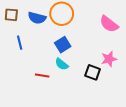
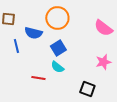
blue semicircle: (37, 18) -> (33, 33), moved
black square: (93, 72) -> (87, 89), moved

